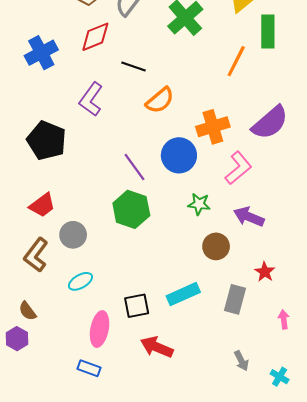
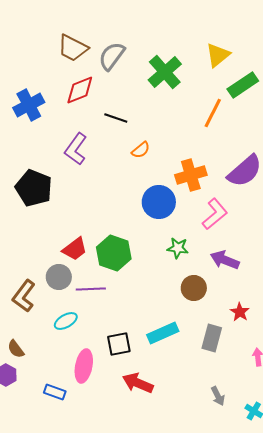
green rectangle: (268, 31) -> (243, 85), turned 56
orange semicircle: (160, 100) -> (141, 150), size x0.7
purple line: (134, 167) -> (91, 289), moved, turned -56
red trapezoid: (42, 205) -> (75, 249), moved
blue rectangle: (89, 368) -> (55, 392), moved

